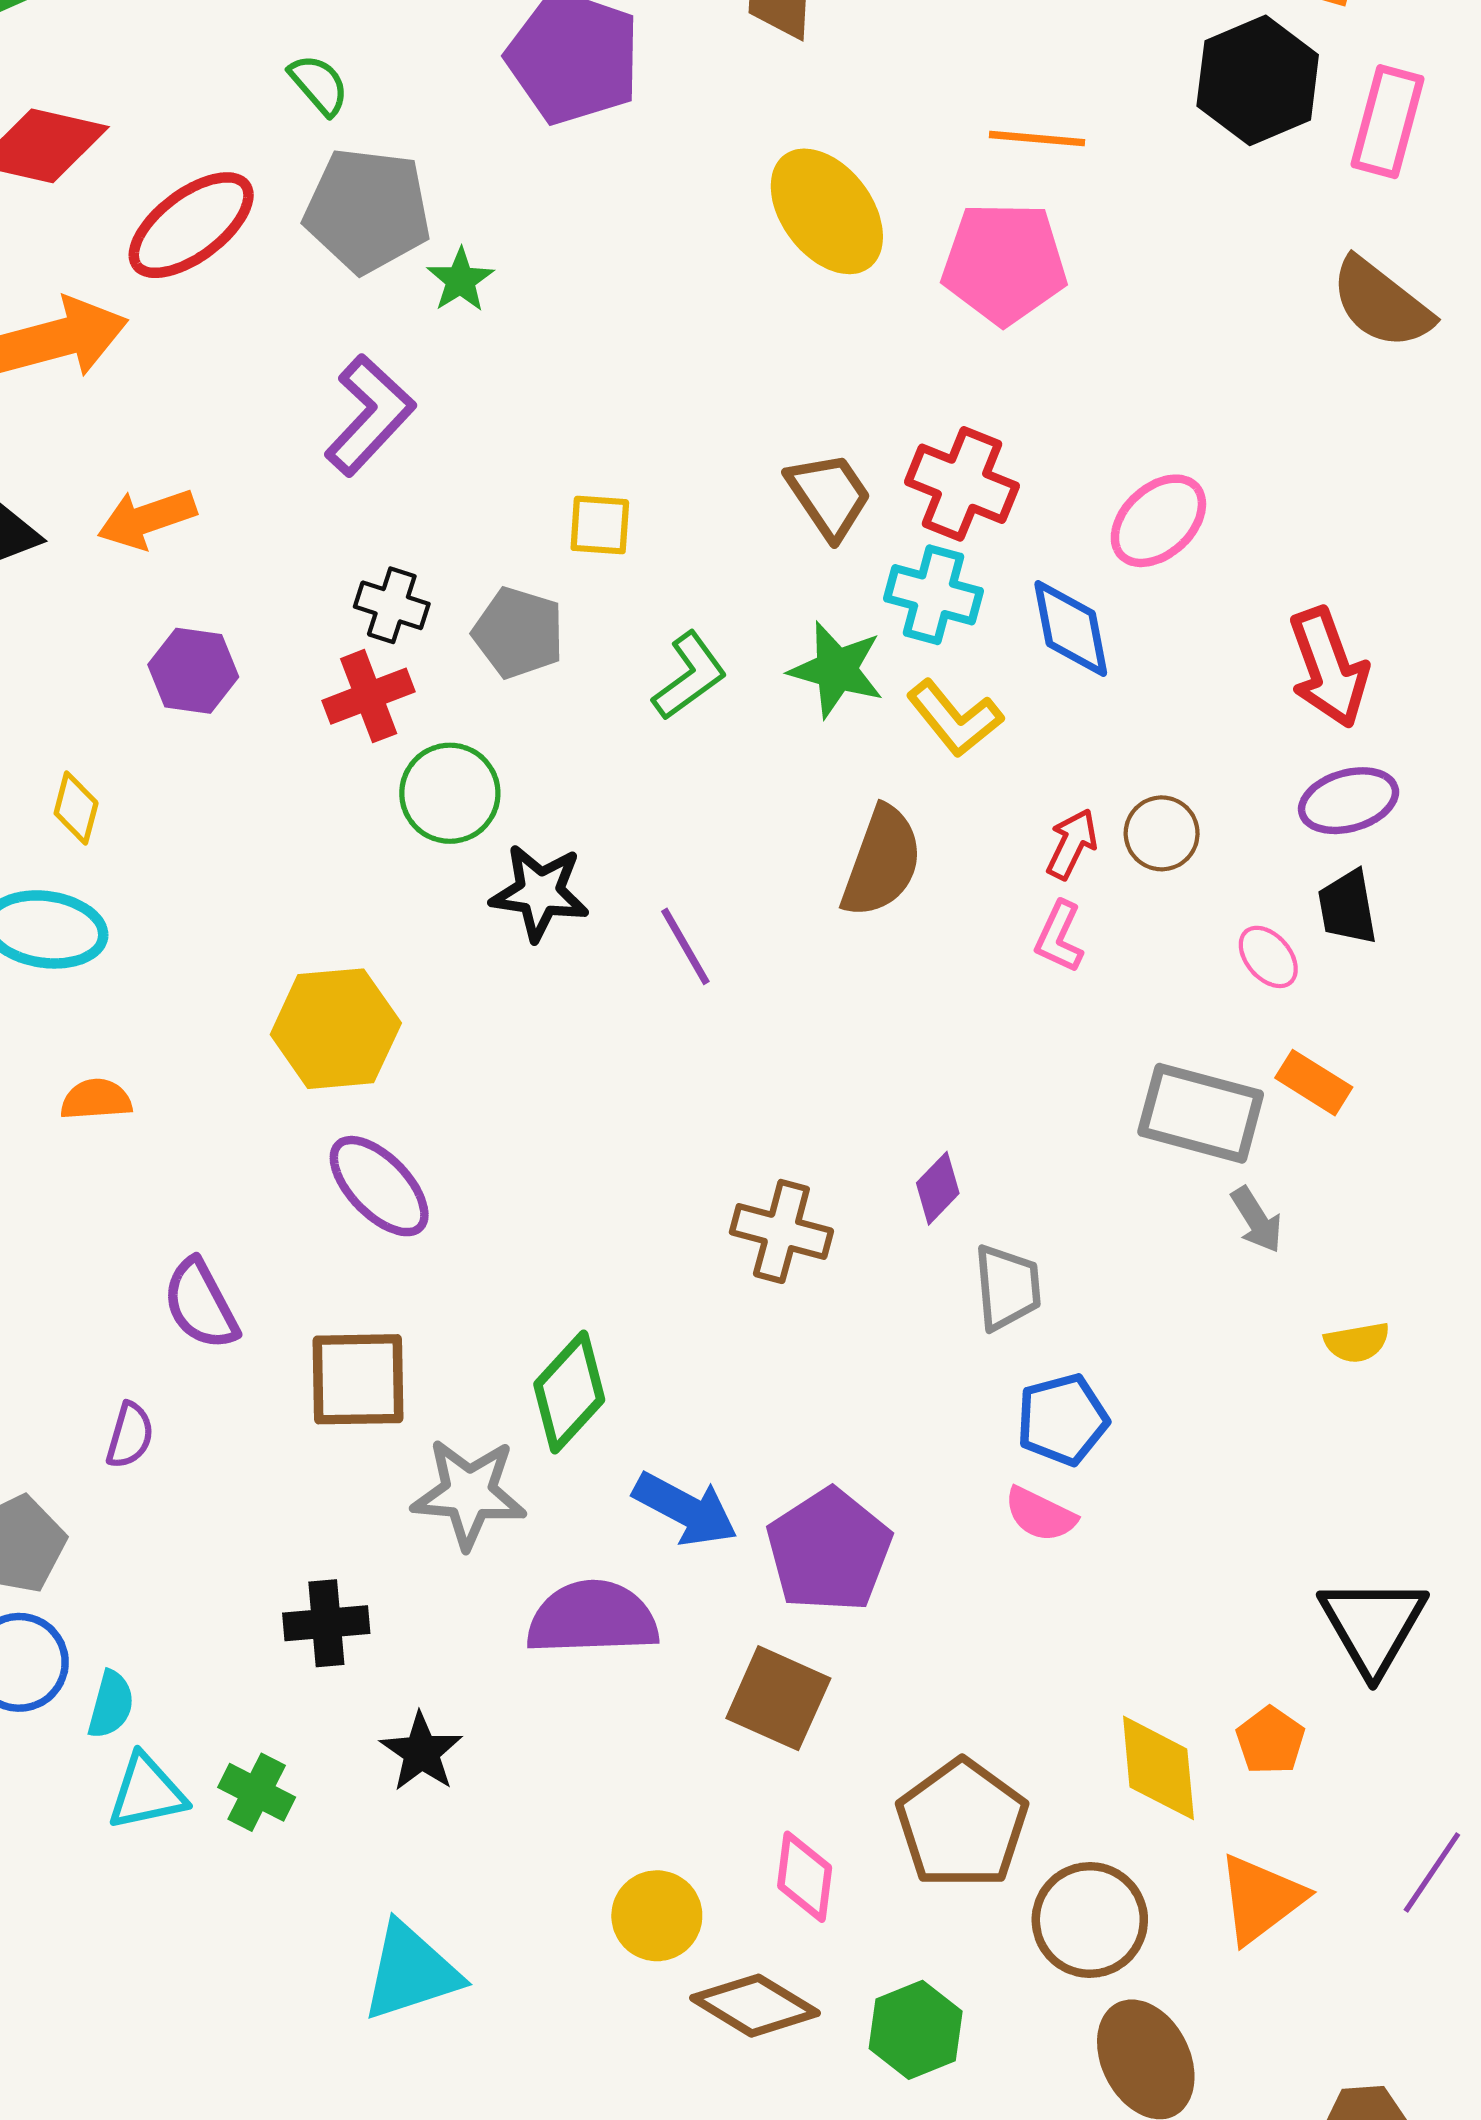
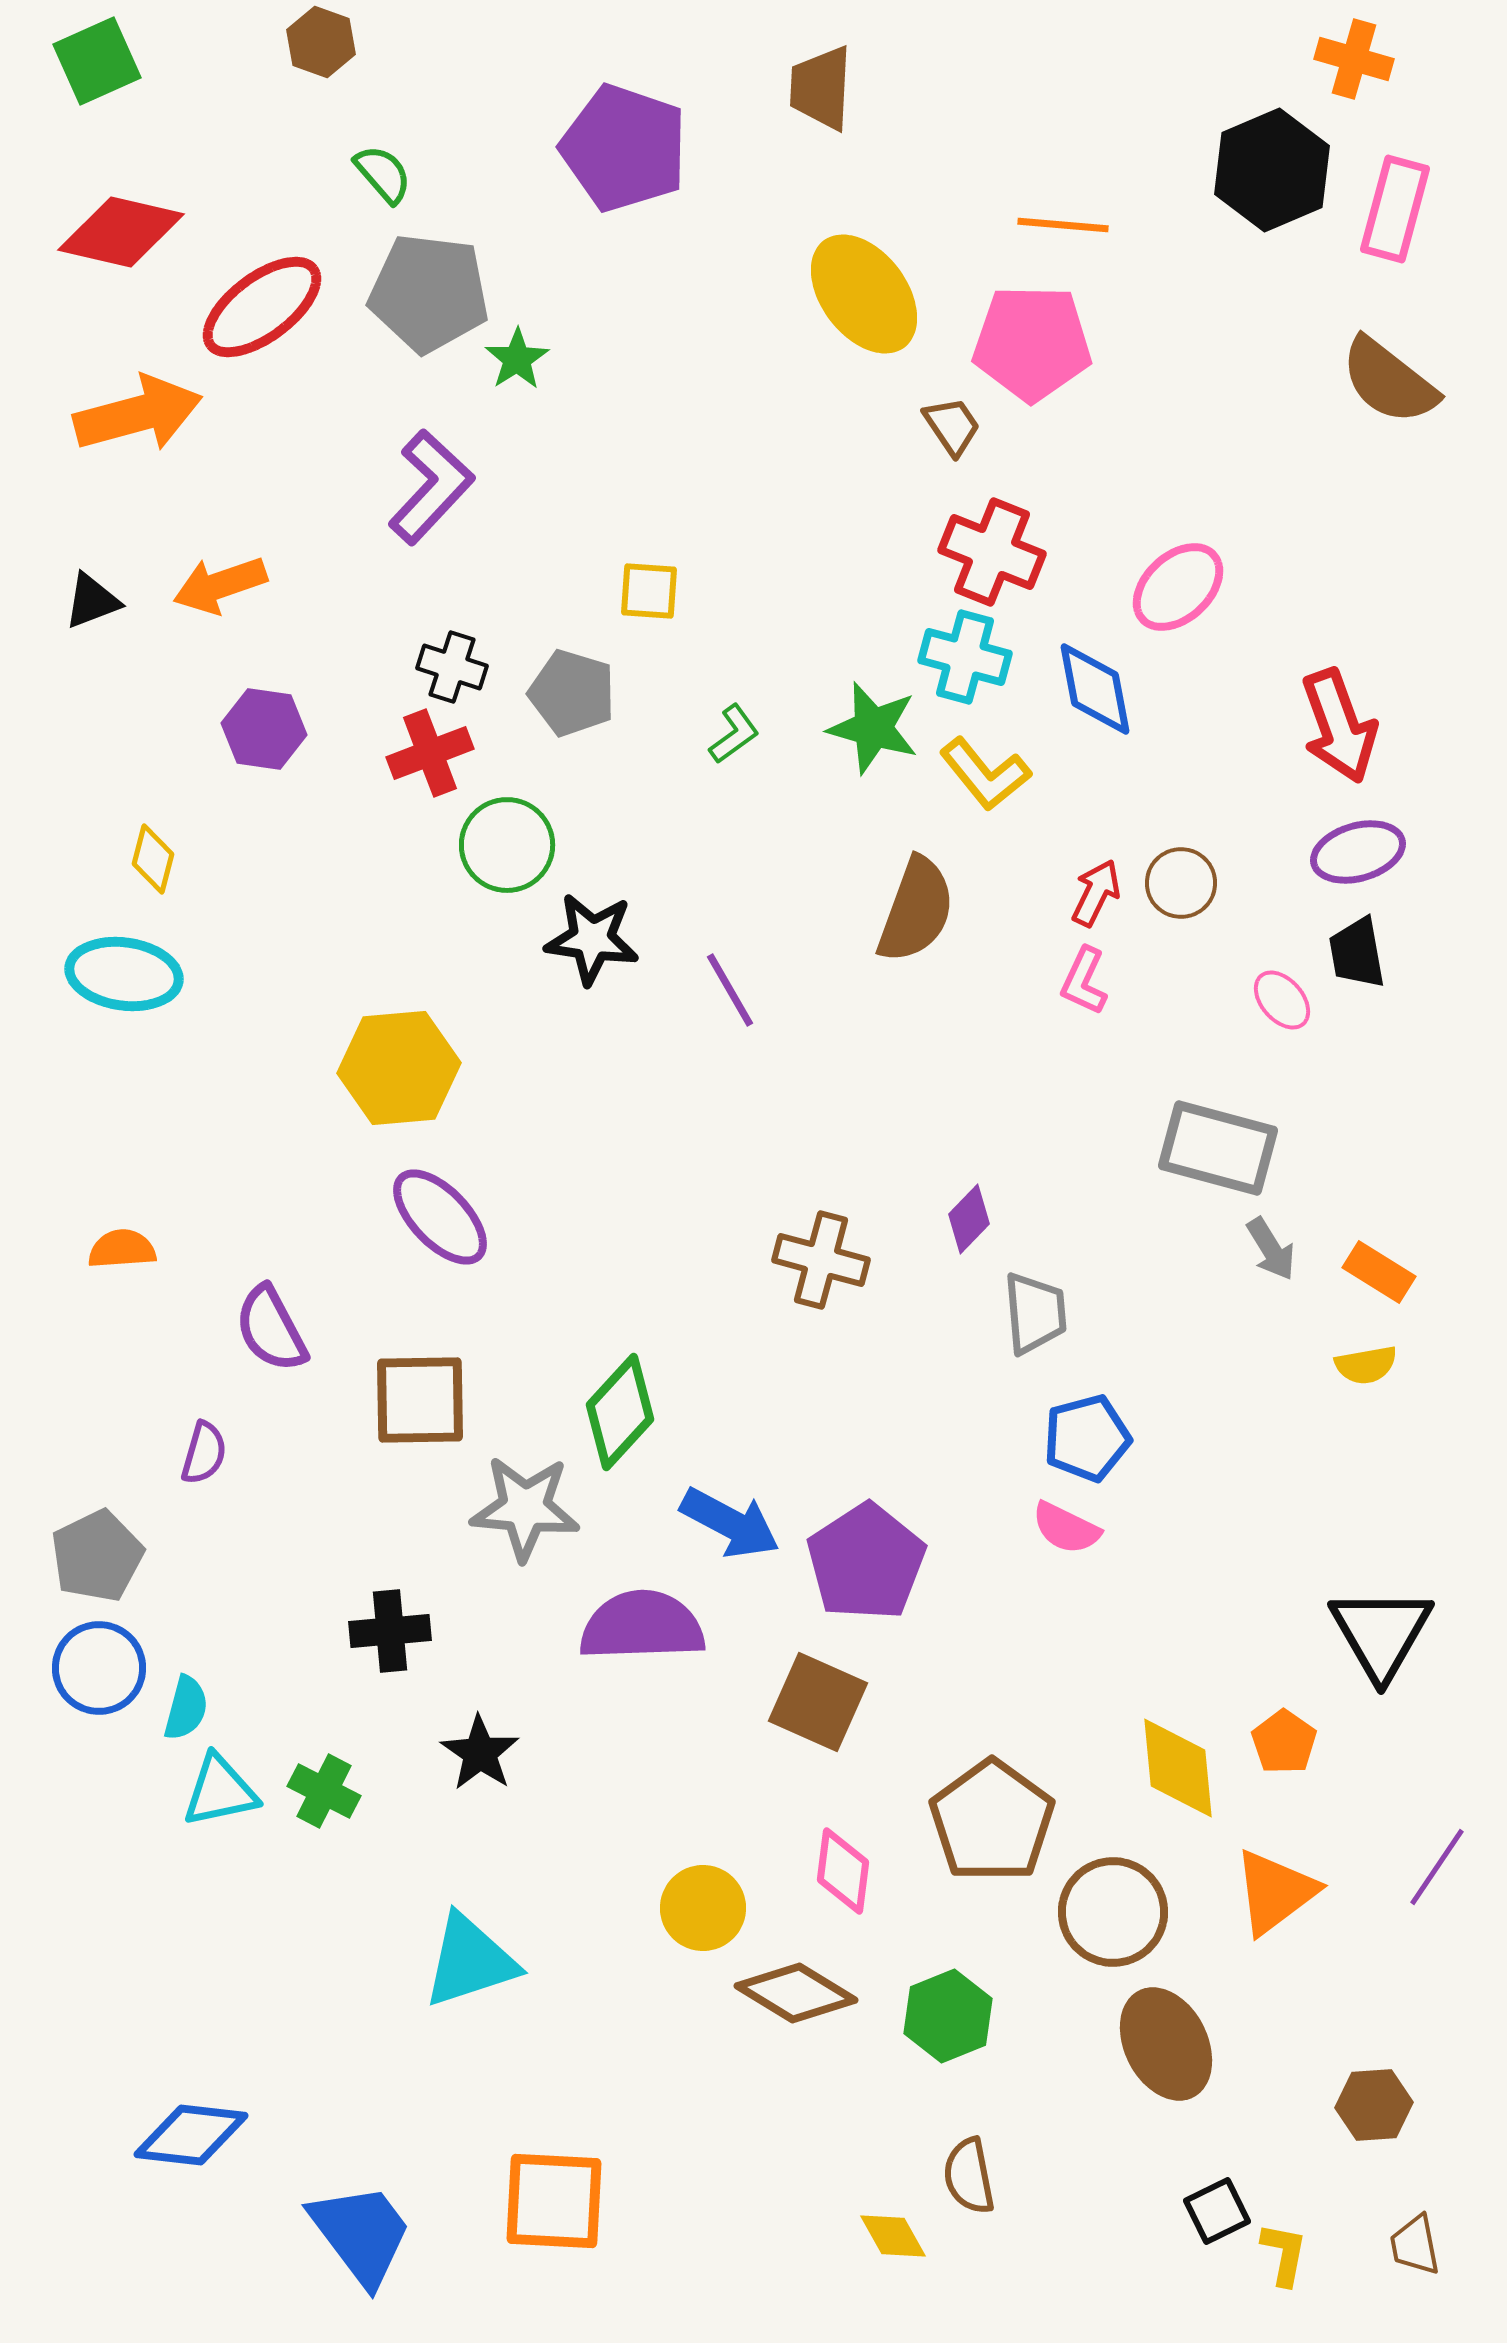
brown trapezoid: (829, 495) -> (952, 426), moved, size x0.7
green L-shape: (690, 676) -> (734, 734), size x0.7
orange rectangle: (1314, 1083) -> (1379, 1272), moved
orange semicircle: (96, 1099) -> (122, 1249), moved

